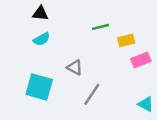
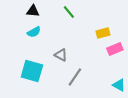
green line: (100, 27) -> (69, 12), moved, turned 64

